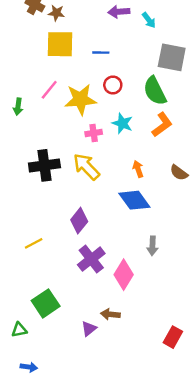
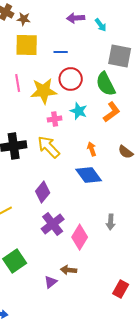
red circle: (113, 85) -> (71, 79), size x1.5
pink line: (49, 90) -> (18, 83), turned -48
gray arrow: (152, 246) -> (111, 222), moved

